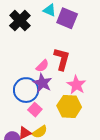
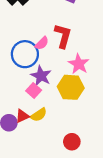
purple star: (42, 83) -> (41, 76), moved
blue circle: (26, 90) -> (25, 54), moved

